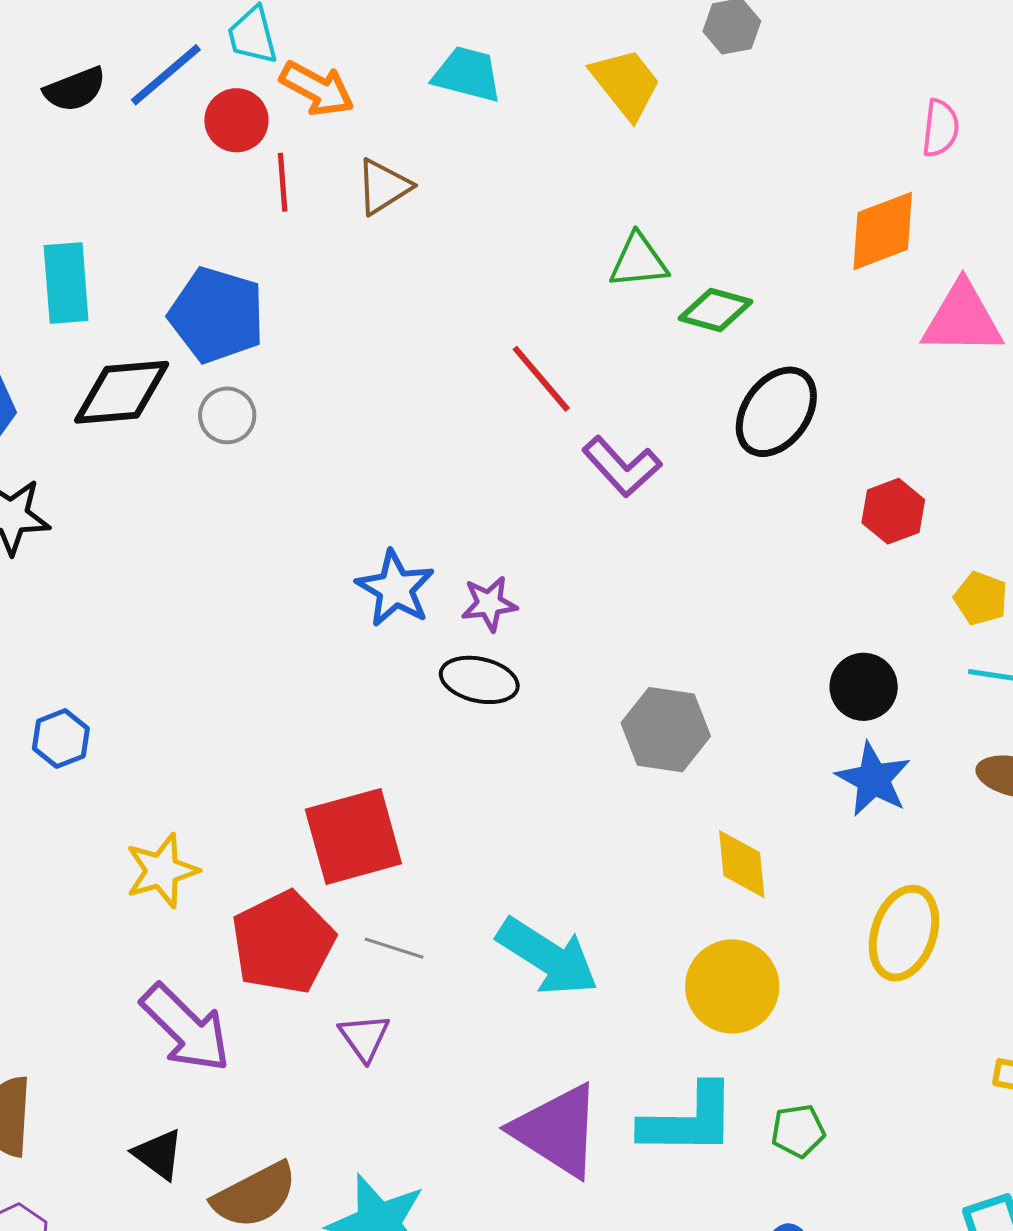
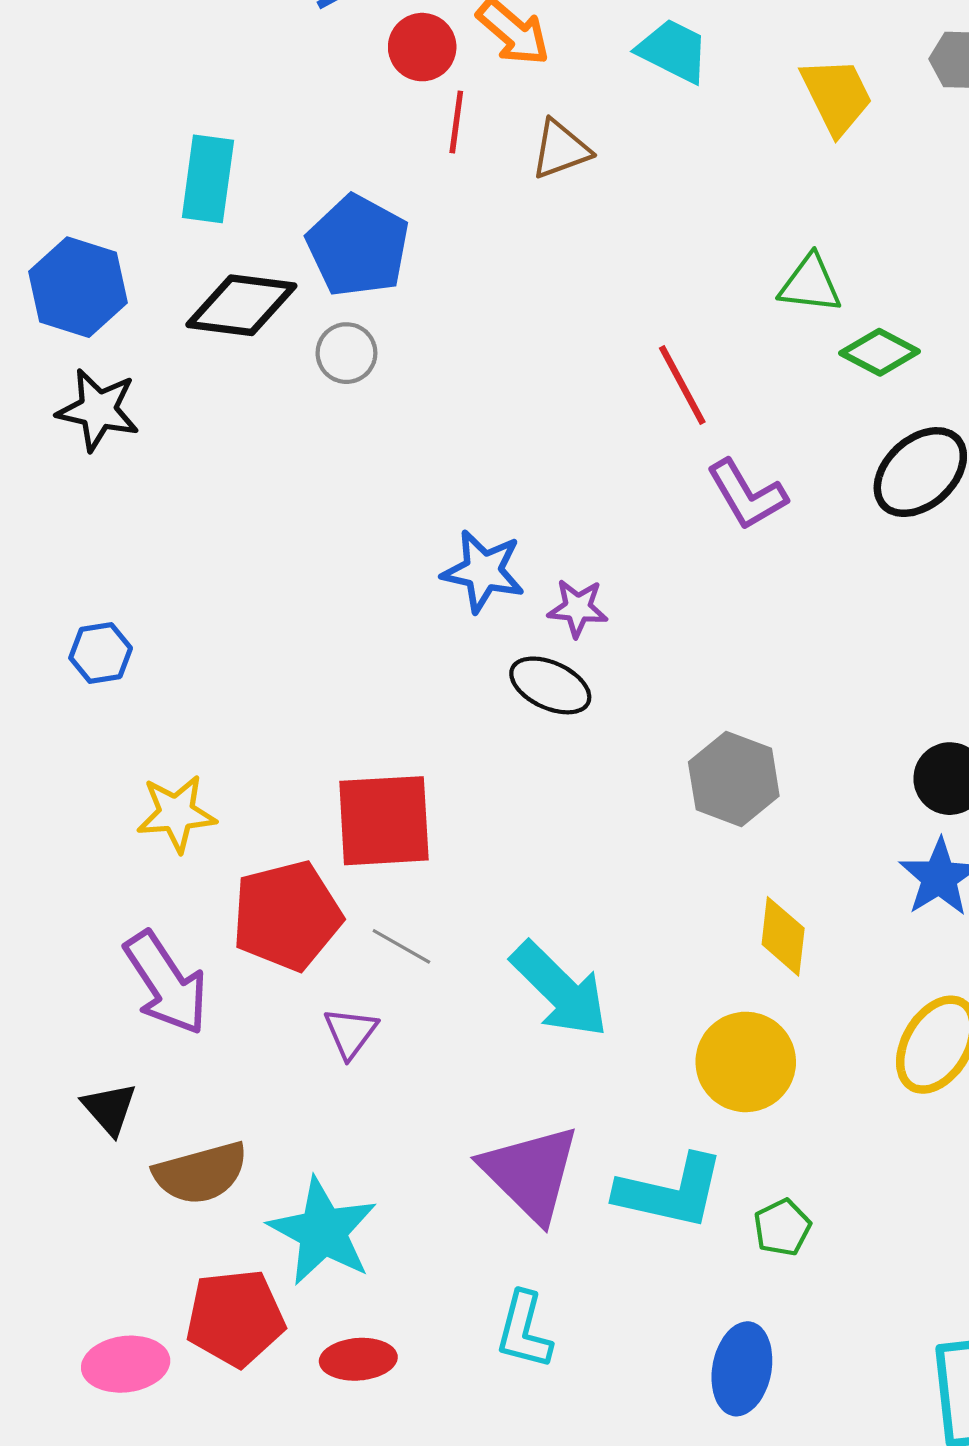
blue star: (395, 588) -> (483, 571), turned -30
green pentagon: (798, 1131) -> (782, 1227), turned -30

